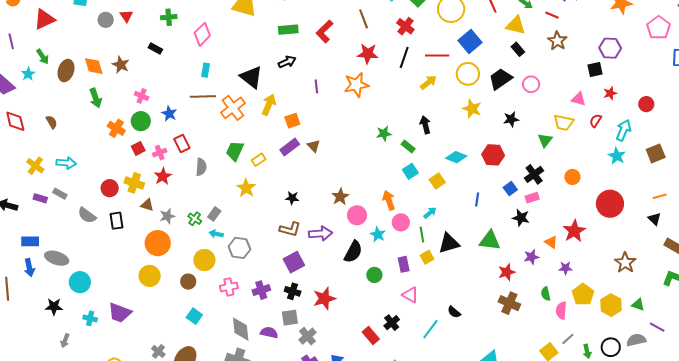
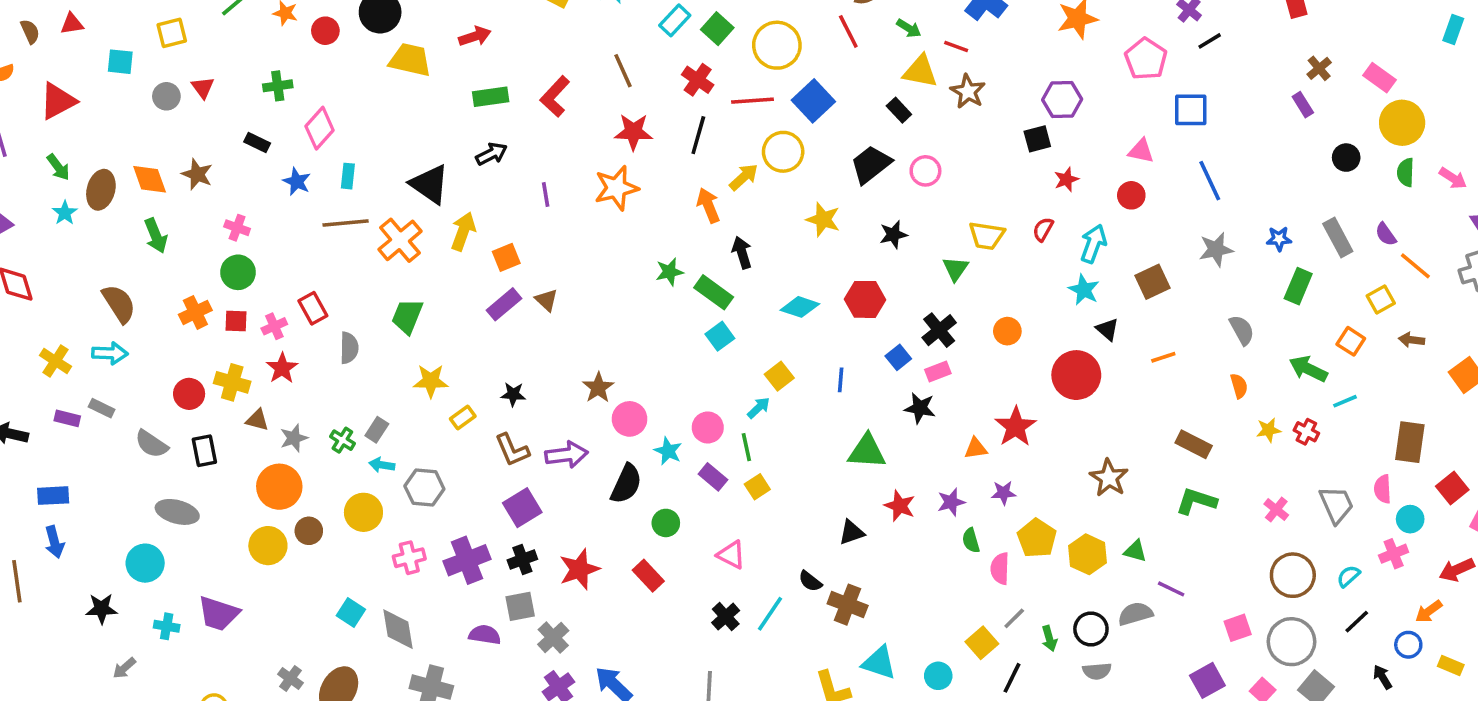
yellow triangle: (516, 25) -> (920, 71), moved
pink diamond: (202, 34) -> (320, 128), moved
red line: (437, 56) -> (753, 101), moved
cyan star: (28, 74) -> (65, 213), moved
yellow circle: (468, 74) -> (783, 152), moved
pink triangle: (579, 99) -> (1141, 151), moved
blue star: (169, 114) -> (297, 182), moved
brown semicircle: (52, 122) -> (119, 304), moved, size x1.6
orange cross: (116, 128) -> (195, 312), moved, turned 36
green rectangle: (408, 146) -> (714, 292), size x1.5
red square: (138, 148) -> (236, 321), turned 32
yellow rectangle: (259, 160) -> (463, 418), moved
yellow square: (437, 181) -> (779, 376), moved
yellow star: (246, 188) -> (431, 381), turned -30
orange arrow: (389, 200) -> (708, 205), moved
black triangle: (655, 219) -> (1107, 329), moved
brown L-shape: (290, 229) -> (512, 450), turned 55
orange triangle: (551, 242) -> (976, 448), turned -40
black triangle: (449, 243) -> (852, 532), moved, size x0.7
purple star: (531, 257) -> (951, 502), moved
gray ellipse: (57, 258) -> (177, 512), moved
purple rectangle: (404, 264) -> (713, 477), moved, turned -35
red star: (507, 272) -> (900, 506), turned -30
brown circle: (188, 282) -> (309, 531), moved
purple cross: (261, 290) -> (467, 560), size x1.4
black cross: (293, 291) -> (522, 560), turned -35
brown cross: (509, 303) -> (848, 605), moved
black cross: (392, 323) -> (726, 617), moved
gray diamond: (241, 329) -> (398, 629), moved
red rectangle: (371, 336) -> (648, 576), moved
gray arrow: (65, 341) -> (124, 668), turned 32

